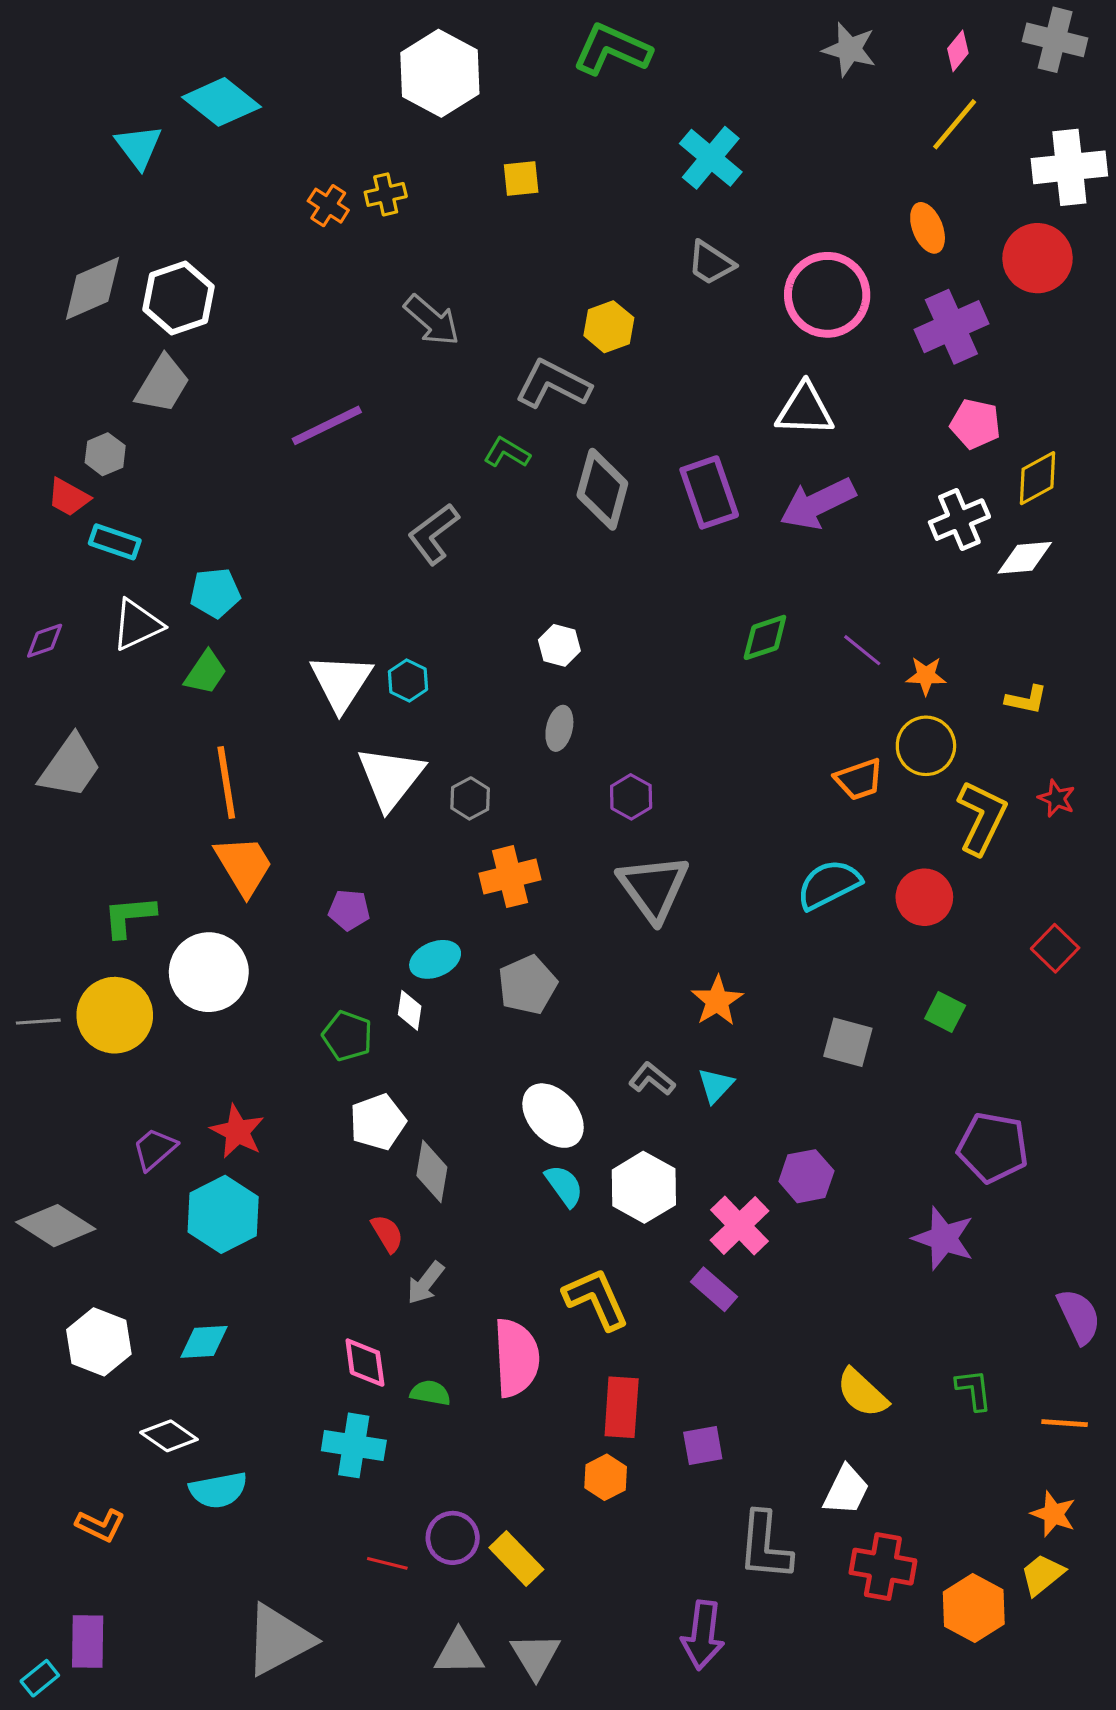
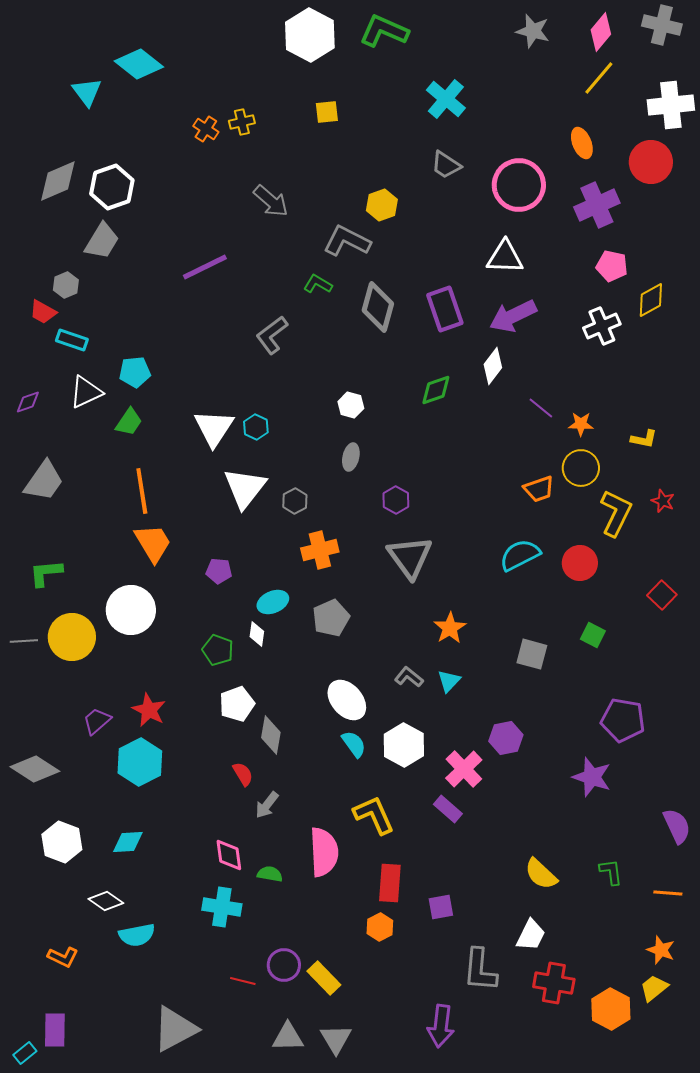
pink diamond: (958, 51) -> (601, 32), size x1.5
white hexagon: (440, 73) -> (310, 35), moved
white diamond: (1025, 558) -> (493, 366), moved, turned -48
green diamond: (765, 637) -> (436, 390), moved
green L-shape: (129, 916) -> (46, 573), moved

